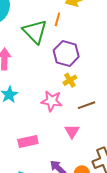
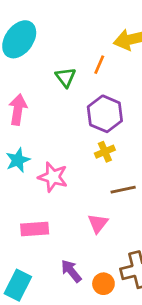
green triangle: (35, 32) -> (66, 77), size x0.6
pink star: (52, 101) -> (53, 177), moved

